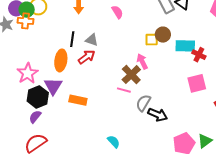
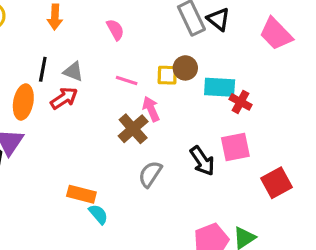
pink line: (124, 90) -> (127, 80), moved
orange rectangle: (78, 100) -> (81, 194), moved
black arrow: (158, 115) -> (202, 161), moved, turned 30
cyan semicircle: (114, 142) -> (98, 214), moved

